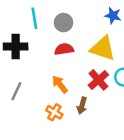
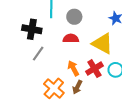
orange arrow: (60, 84) -> (73, 68), moved
gray line: (16, 91) -> (38, 54), moved
orange cross: (54, 112) -> (54, 88), size x1.5

